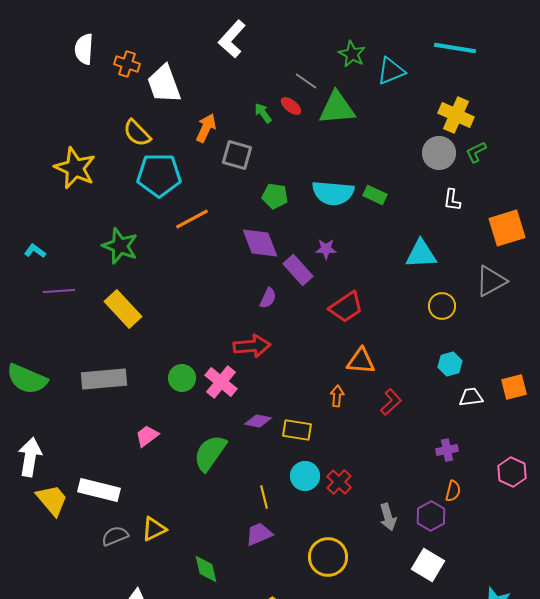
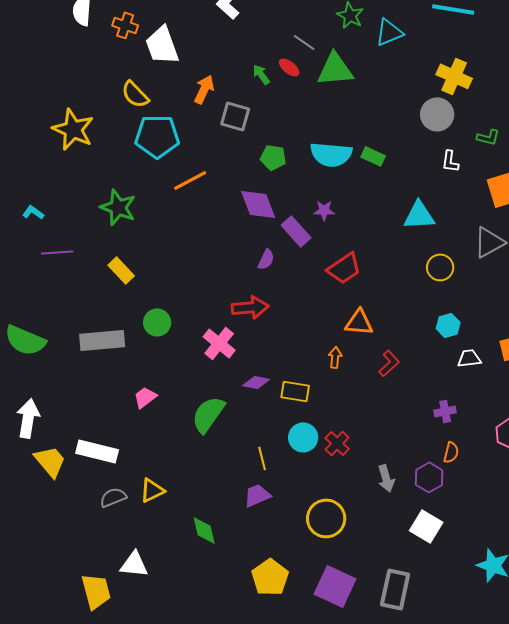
green L-shape: (476, 152) -> (488, 137), moved, turned -140
yellow rectangle: (123, 309) -> (121, 270), size x0.7
green circle: (182, 378) -> (157, 322), moved

